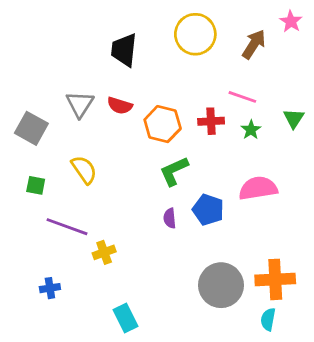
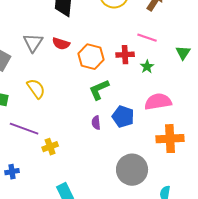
green star: (251, 130) -> (147, 67), moved
orange cross: (275, 279) -> (170, 139), moved

